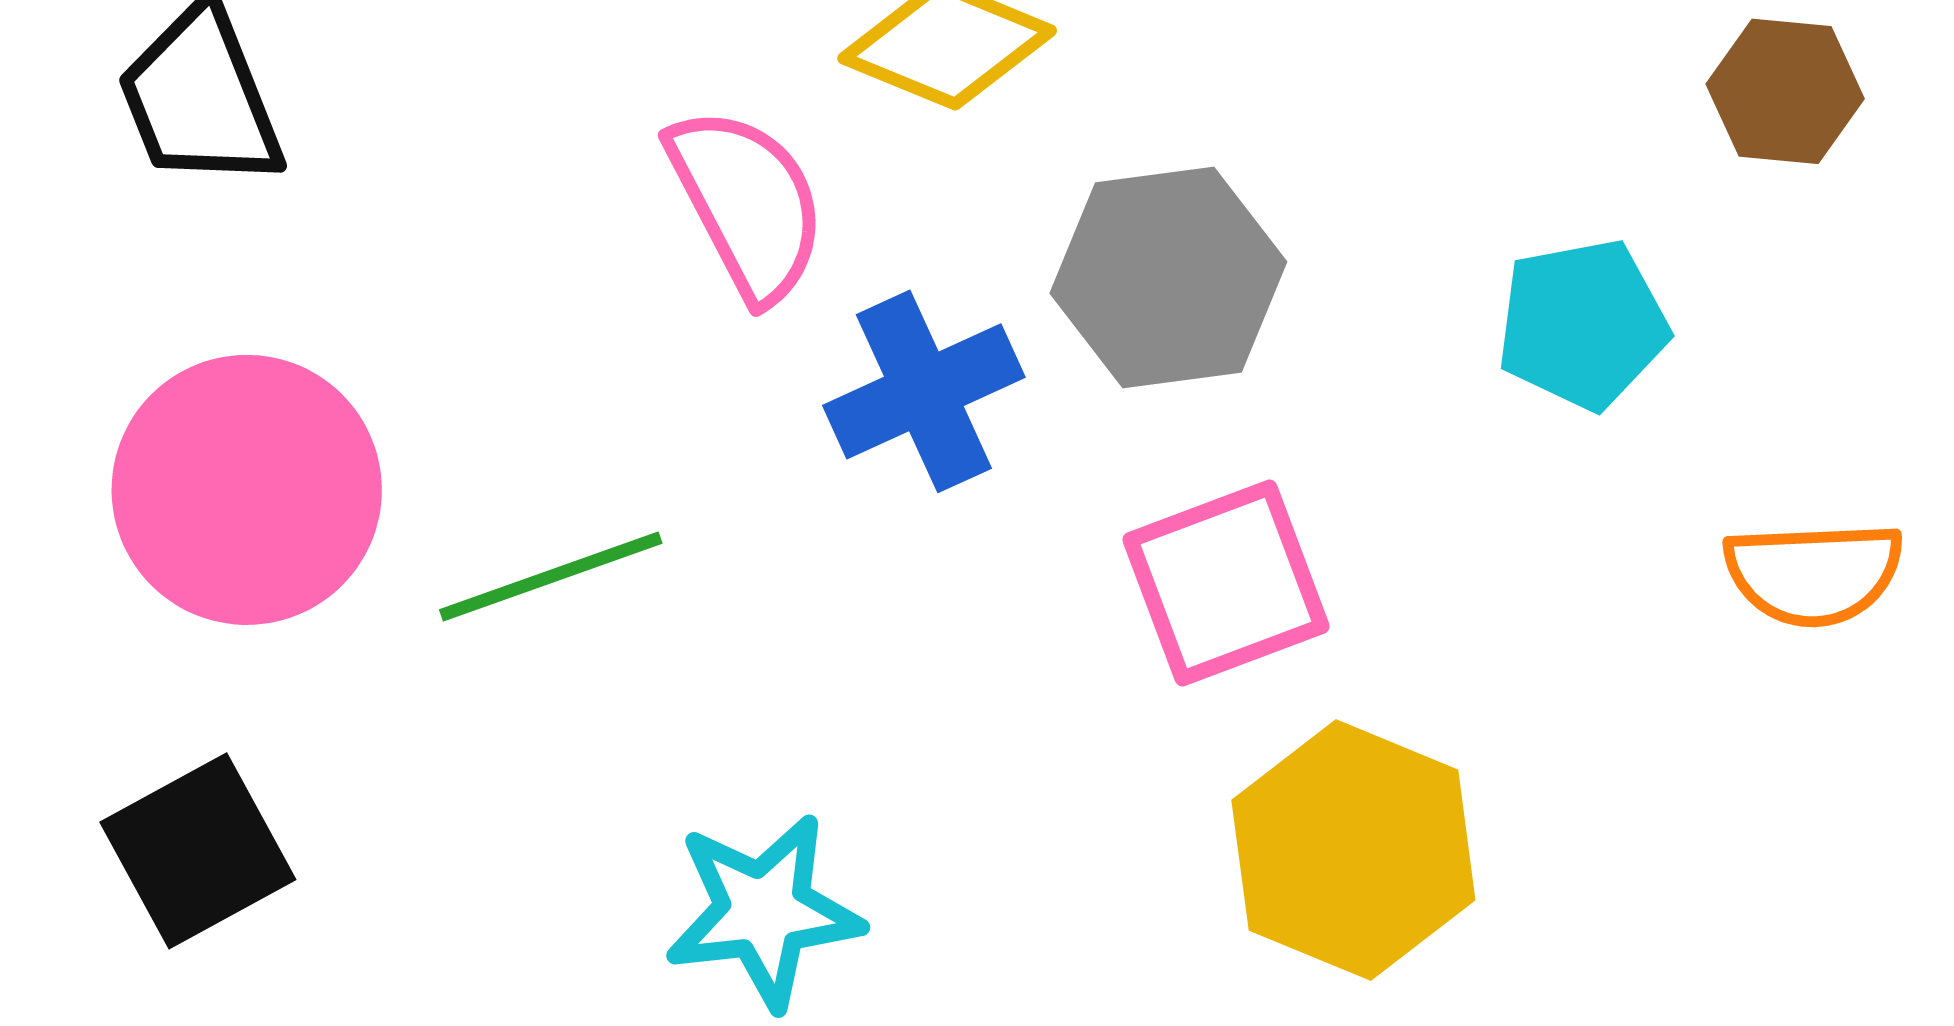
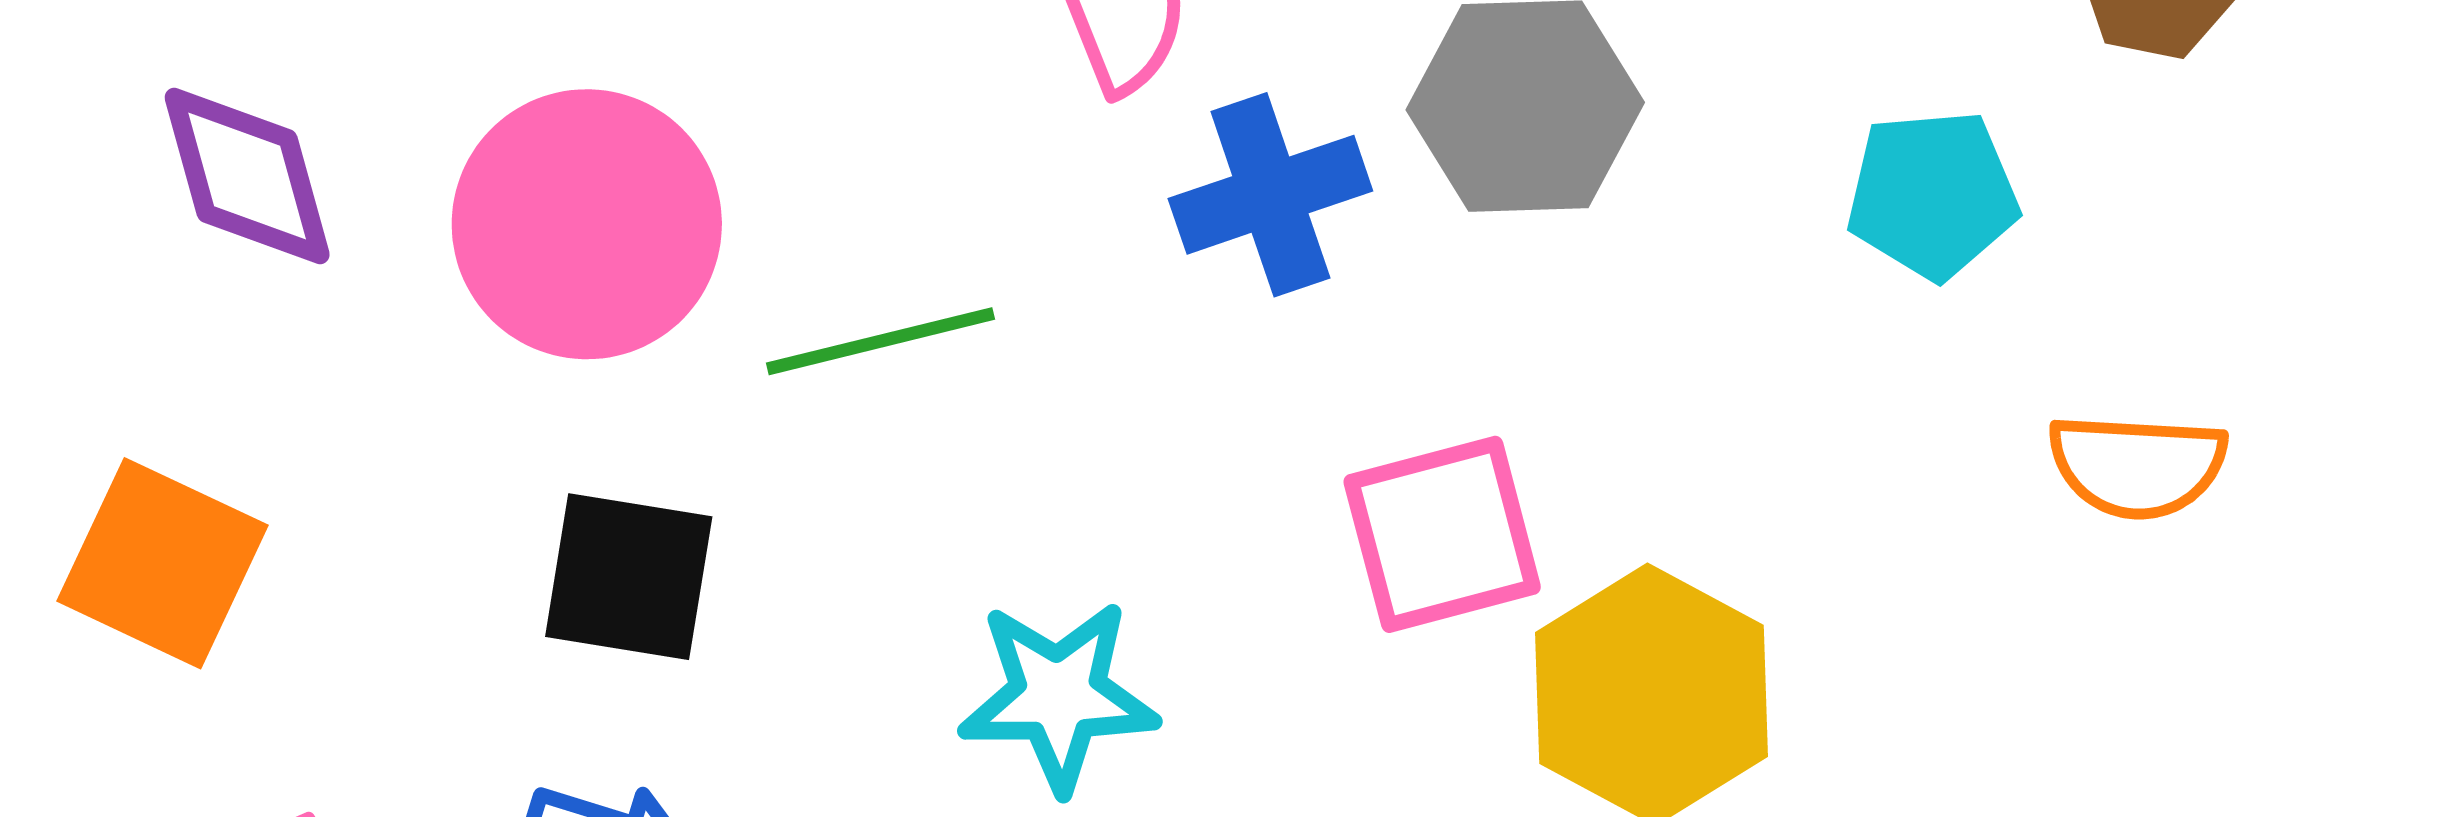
pink square: (1226, 583) -> (1442, 534), moved
black square: (198, 851) -> (629, 577), moved, turned 32

